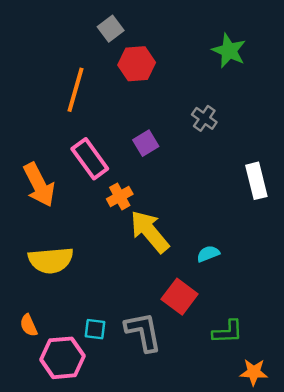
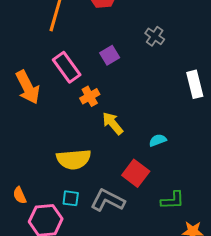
yellow arrow: (150, 232) -> (113, 123), size x0.7
yellow semicircle: (51, 260) -> (74, 159), moved
gray L-shape: (143, 332) -> (108, 200), turned -52

